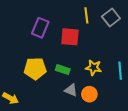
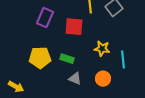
yellow star: (93, 68) -> (102, 49), moved
orange circle: (89, 94) -> (103, 79), moved

